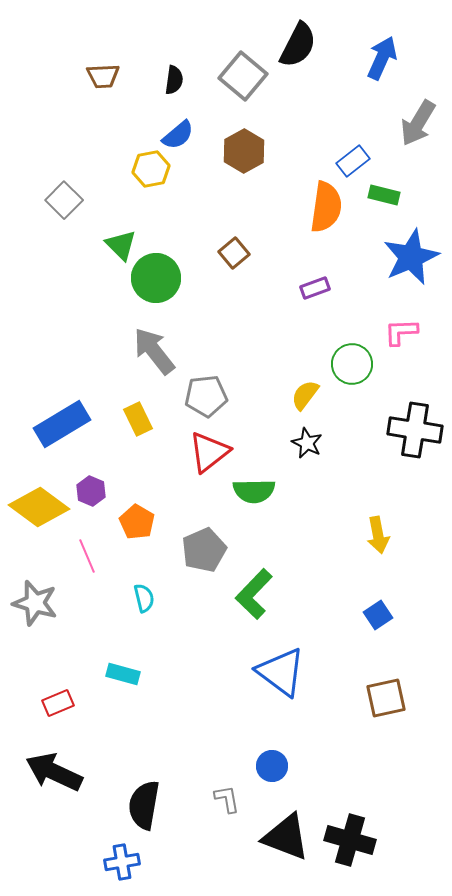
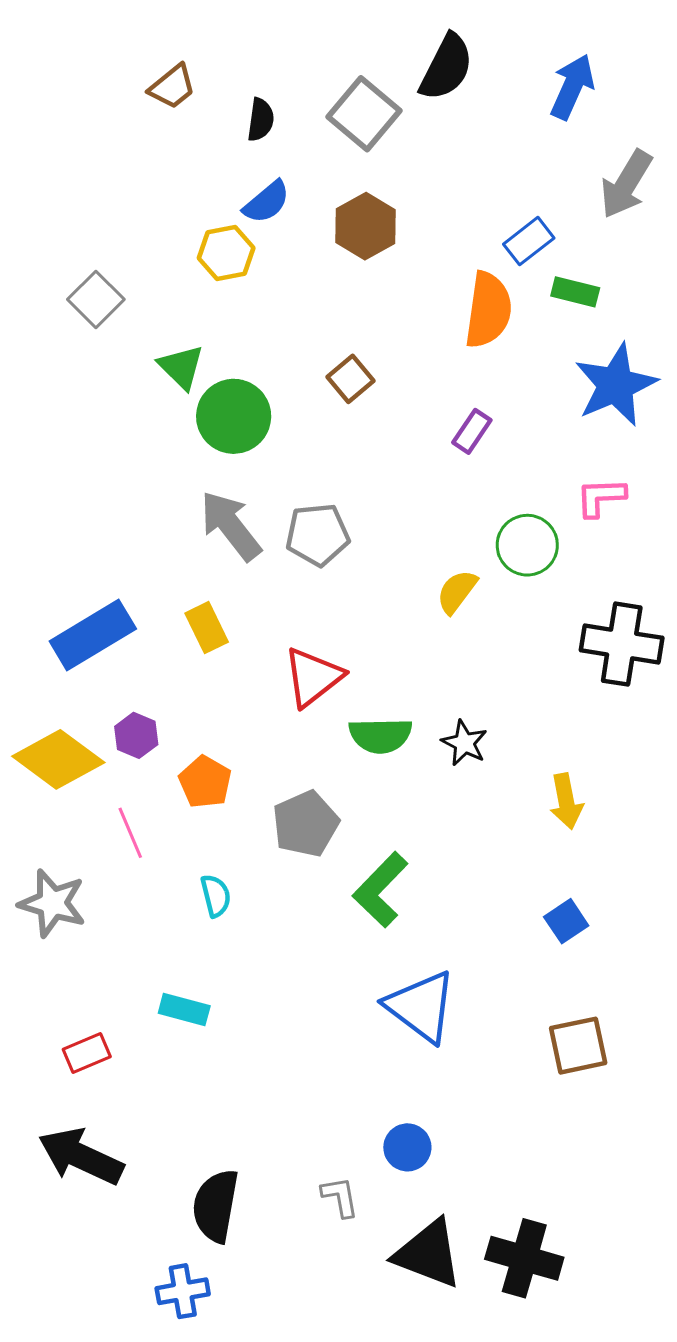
brown trapezoid: (103, 76) -> (172, 87), moved, turned -36
purple rectangle: (315, 288) -> (472, 431), turned -36
gray pentagon: (206, 396) -> (318, 535), moved
black star: (307, 443) -> (464, 743), moved

